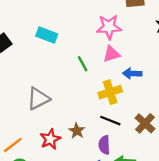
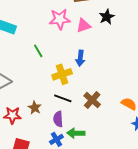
pink triangle: (111, 54) -> (84, 26), moved
blue arrow: (132, 73) -> (80, 58), turned -84
red star: (50, 139) -> (12, 115), turned 30

